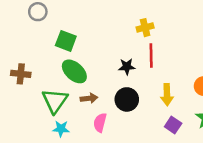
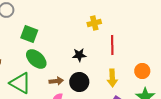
red line: (151, 56) -> (112, 45), moved
brown arrow: (89, 98) -> (56, 81), moved
green triangle: (55, 101) -> (20, 83), turned -35

